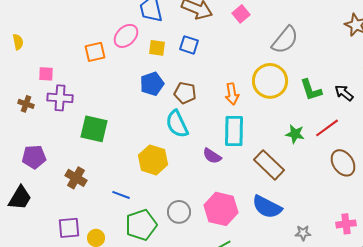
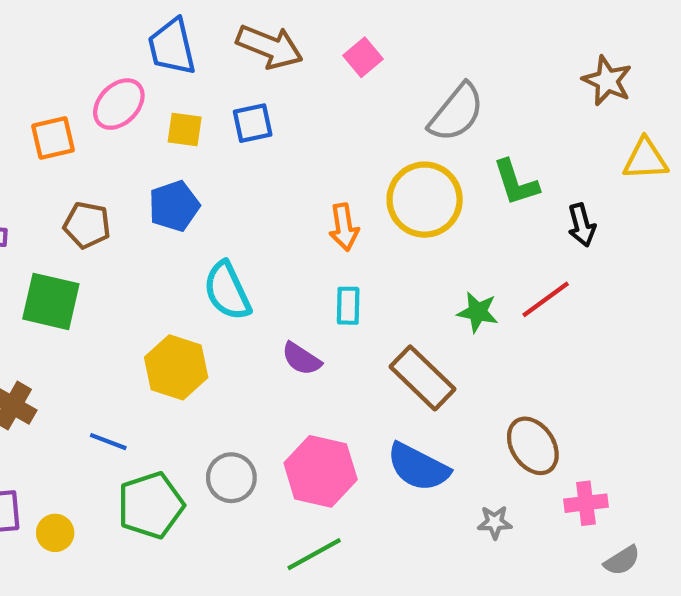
blue square: (189, 45) -> (253, 123), turned -30
green L-shape: (311, 90) -> (516, 183), moved
brown pentagon: (185, 93) -> (87, 225), moved
black arrow: (344, 93) -> (582, 225), turned -144
cyan rectangle: (234, 131) -> (348, 306), size x0.6
brown ellipse: (343, 163) -> (533, 446), moved

